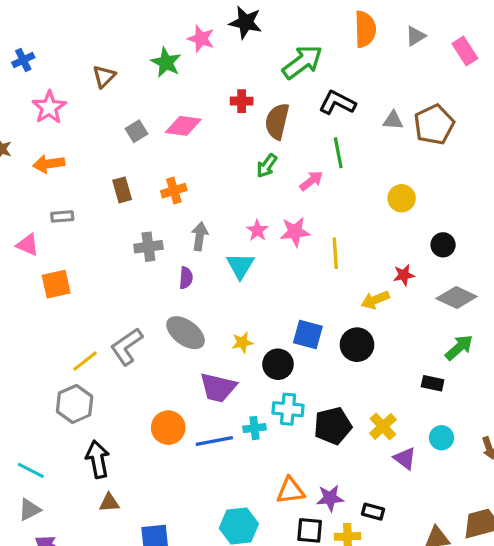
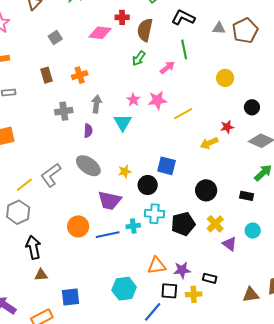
pink diamond: (183, 126) -> (100, 33), moved
yellow line: (335, 253) -> (183, 114), turned 66
black circle: (357, 345) -> (206, 190), moved

